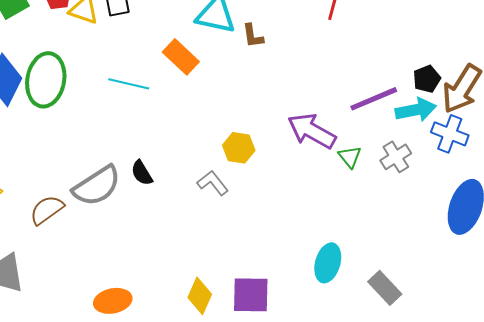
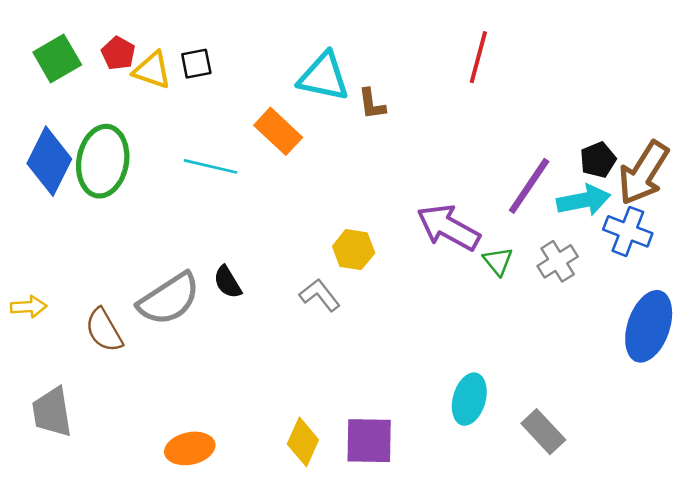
purple line: (374, 99) -> (529, 186), turned -33
brown semicircle: (47, 210) -> (104, 330), turned -84

